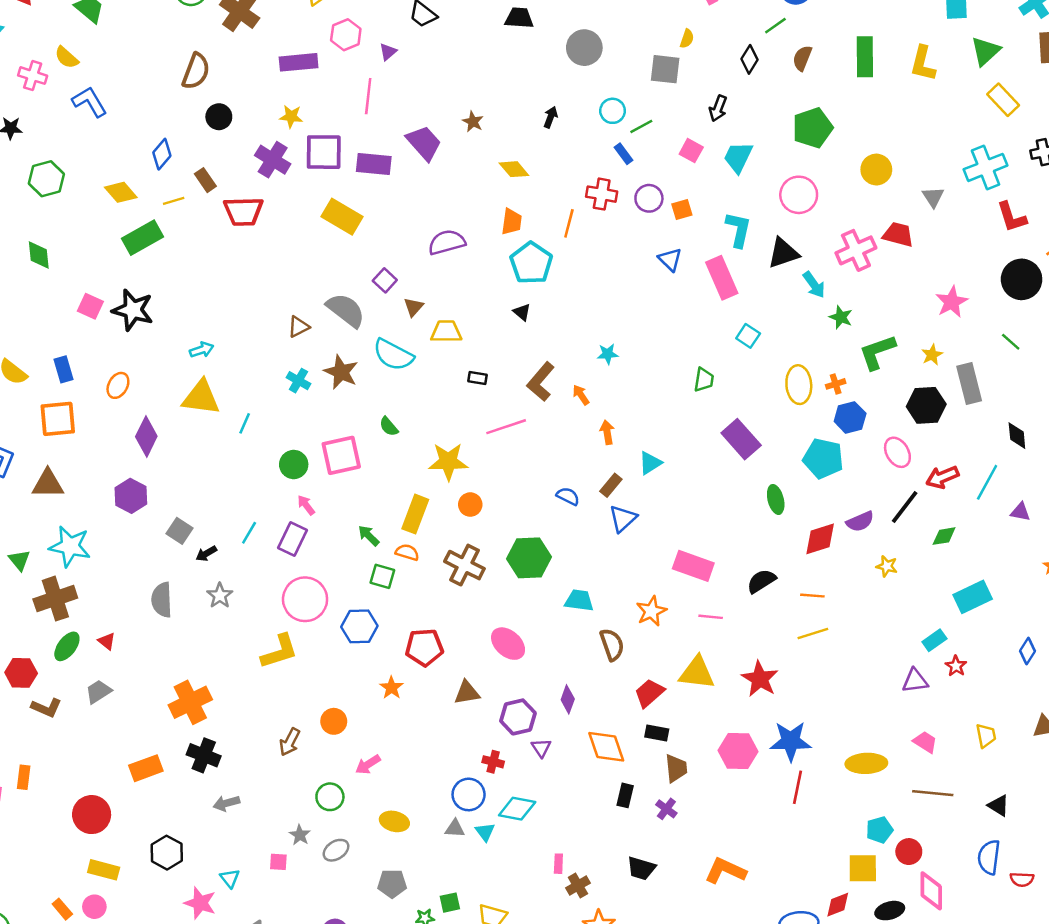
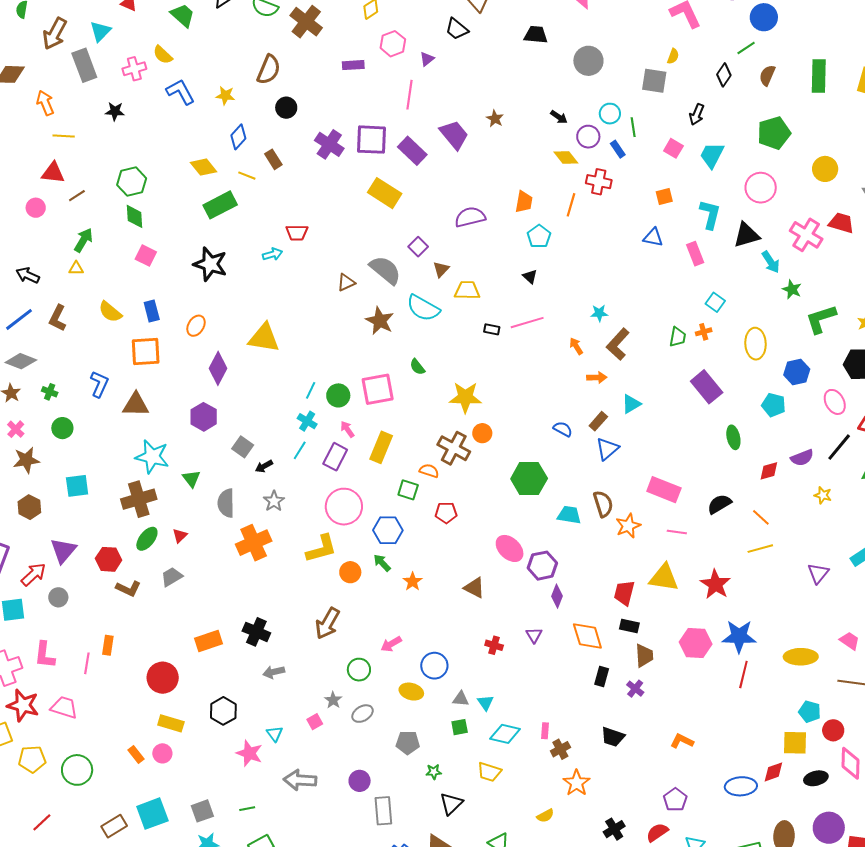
purple rectangle: (299, 62) -> (353, 65), size x0.7
pink cross: (33, 76) -> (134, 69), turned -35
yellow star: (291, 117) -> (225, 95), moved
black arrow: (551, 117) -> (559, 117), turned 102
green line: (641, 126) -> (633, 127), turned -72
purple rectangle: (374, 164) -> (412, 151), turned 36
yellow diamond: (514, 169) -> (566, 158), moved
green hexagon: (46, 179) -> (132, 182), moved
purple circle: (649, 198) -> (588, 137), moved
yellow line: (174, 201) -> (247, 176), turned 36
red trapezoid: (243, 211) -> (297, 233), moved, size x0.7
pink cross: (856, 250) -> (806, 235), turned -36
blue triangle: (670, 260) -> (653, 237), turned -35
cyan pentagon: (531, 263) -> (539, 236), size x0.7
pink rectangle: (722, 278) -> (695, 254), size x0.7
pink square: (90, 306) -> (146, 256), moved
cyan arrow: (202, 350) -> (272, 254), moved
cyan cross: (298, 381) -> (307, 421), moved
brown L-shape: (541, 382) -> (618, 344), moved
orange cross: (836, 384) -> (704, 332), moved
cyan line: (245, 423) -> (311, 390), moved
pink line: (506, 427) -> (527, 323), moved
orange arrow: (607, 432) -> (597, 377), turned 96
cyan pentagon: (823, 458) -> (774, 405), size x0.7
yellow rectangle: (415, 514) -> (381, 447), moved
green arrow: (369, 536) -> (382, 563), moved
red diamond: (820, 539) -> (769, 471), size x0.7
green triangle: (19, 560) -> (191, 479), moved
brown cross: (464, 565) -> (454, 448), moved
orange line: (812, 596) -> (761, 517), turned 36
red triangle: (107, 641) -> (180, 536), turned 35
brown semicircle: (612, 645) -> (603, 504), moved
red pentagon: (424, 647) -> (446, 513), moved, size x0.7
purple triangle: (915, 681) -> (818, 573), moved, turned -45
brown triangle: (467, 693) -> (474, 588), turned 35
red trapezoid: (649, 693) -> (624, 593), turned -36
orange cross: (190, 702) -> (254, 543), moved
purple hexagon: (518, 717) -> (542, 566), moved
orange circle: (334, 721) -> (350, 572), moved
brown arrow: (290, 742) -> (327, 623), size x1.4
blue circle: (469, 794) -> (434, 666), moved
cyan diamond: (517, 809) -> (505, 734), moved
cyan pentagon: (879, 830) -> (810, 712), turned 30
pink square: (278, 862) -> (315, 722), turned -35
orange L-shape: (725, 871) -> (682, 741), size x0.7
green square: (450, 903) -> (460, 727), moved

